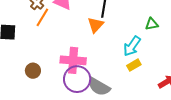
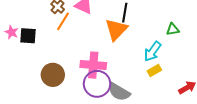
orange triangle: (96, 25) -> (116, 30), size x1.4
brown circle: (33, 71) -> (53, 75), size x1.5

